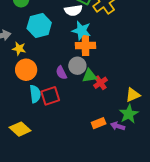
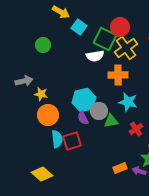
cyan hexagon: (39, 25) -> (84, 100), moved
cyan star: (81, 30) -> (128, 102), moved
orange cross: (85, 46) -> (118, 75), moved
red cross: (101, 83) -> (136, 129), moved

